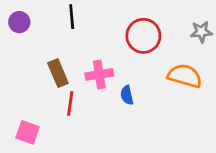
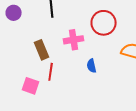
pink cross: (99, 74) -> (74, 40), moved
pink square: (28, 132) -> (31, 86), moved

